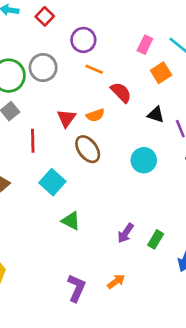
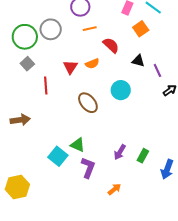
orange line: (94, 69) -> (90, 29), turned -32
brown ellipse: (88, 149) -> (88, 103), moved
cyan circle: (144, 160) -> (121, 90), moved
cyan square: (52, 182) -> (58, 156), moved
purple L-shape: (76, 288) -> (88, 168), moved

